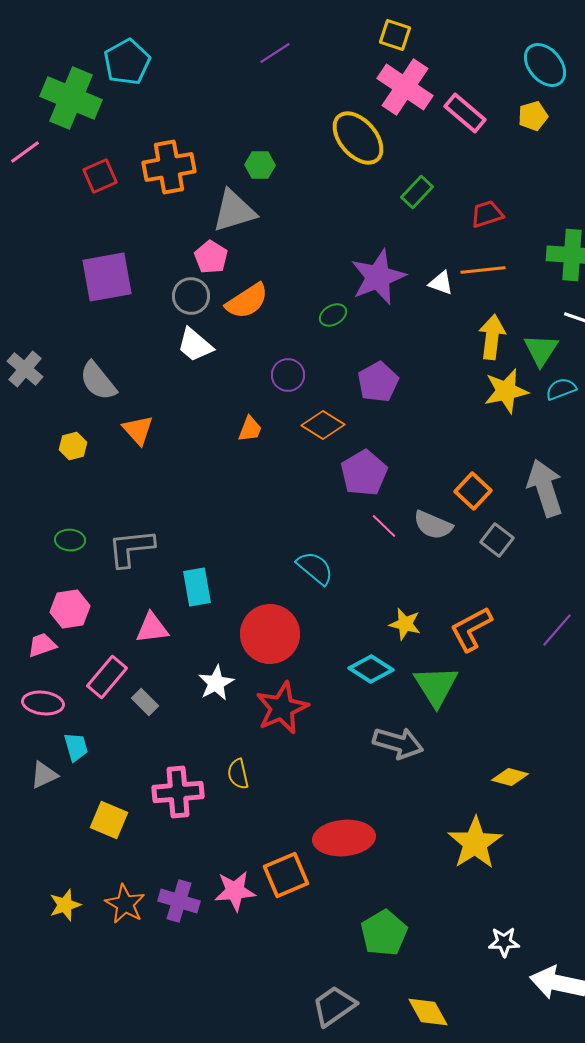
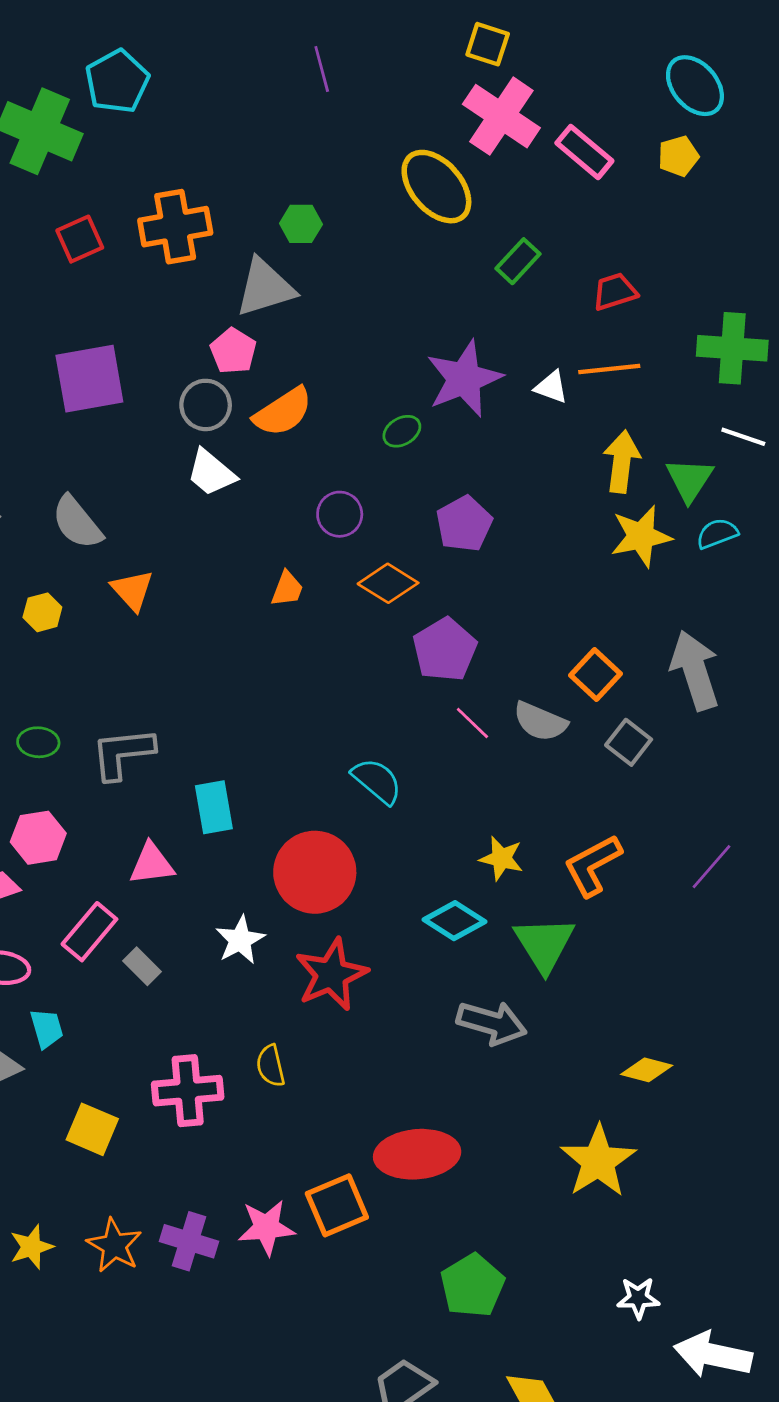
purple line: (275, 53) -> (322, 69), turned -72

